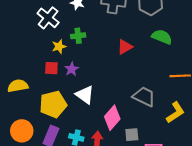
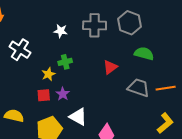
white cross: (48, 18) -> (20, 50), moved
yellow semicircle: (18, 86) -> (14, 116), turned 30
gray trapezoid: (144, 97) -> (139, 88), moved

